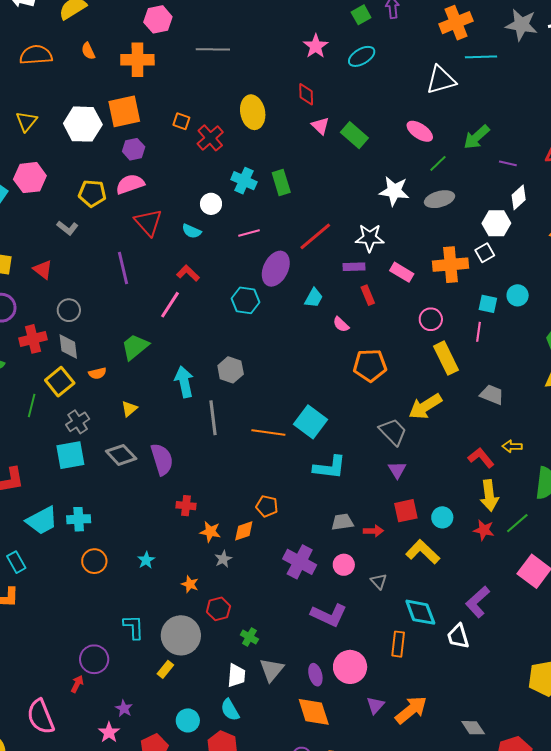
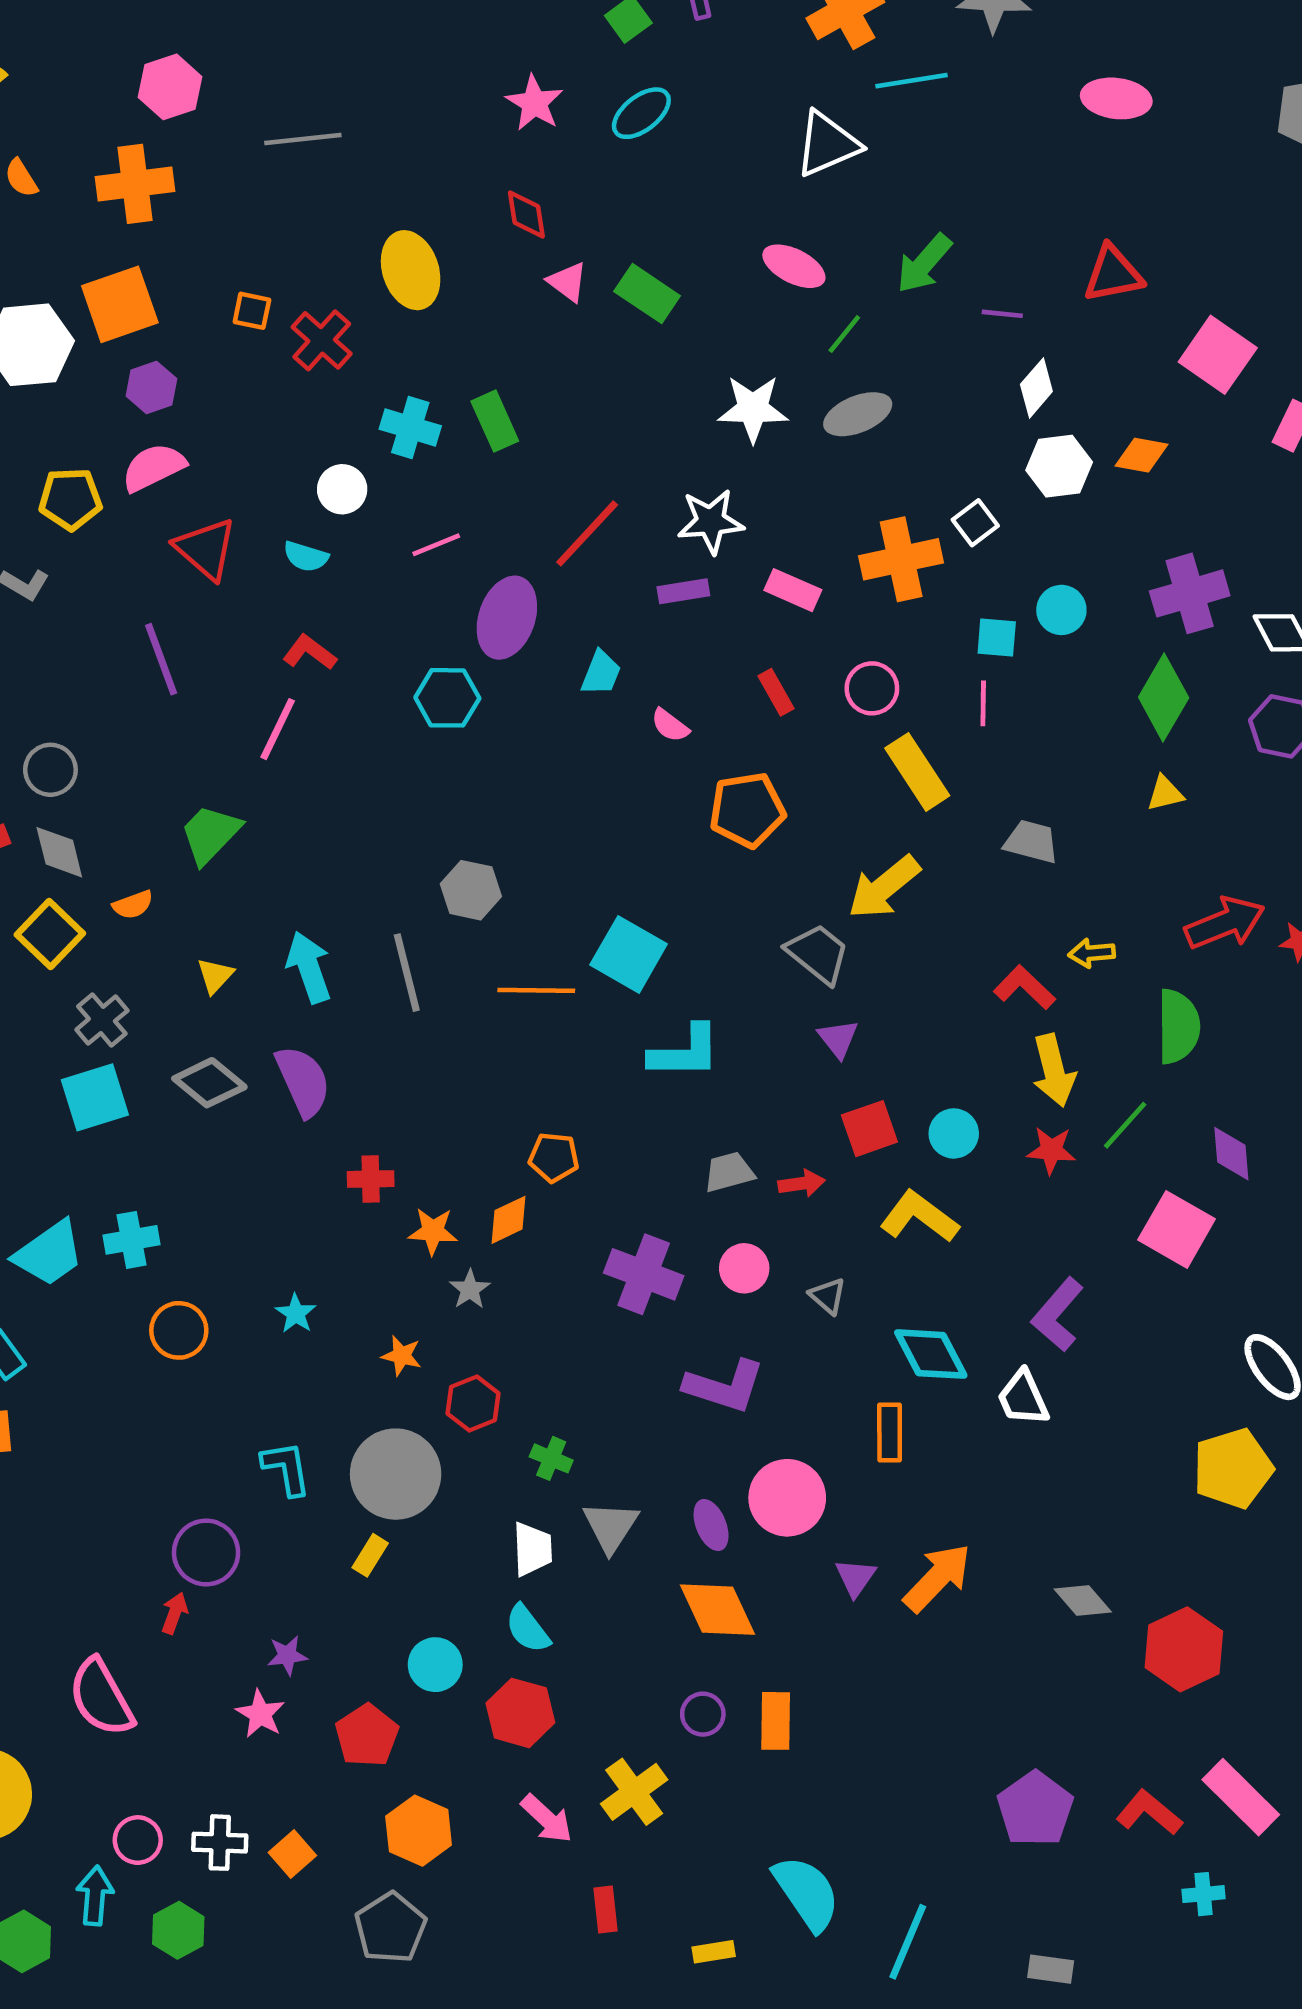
white hexagon: (496, 223) -> (1059, 466), moved
red rectangle: (368, 295) -> (776, 692), moved
gray hexagon: (231, 370) -> (471, 890), moved
cyan arrow: (184, 382) -> (309, 967), moved
purple star: (124, 708) -> (287, 1655), turned -30

